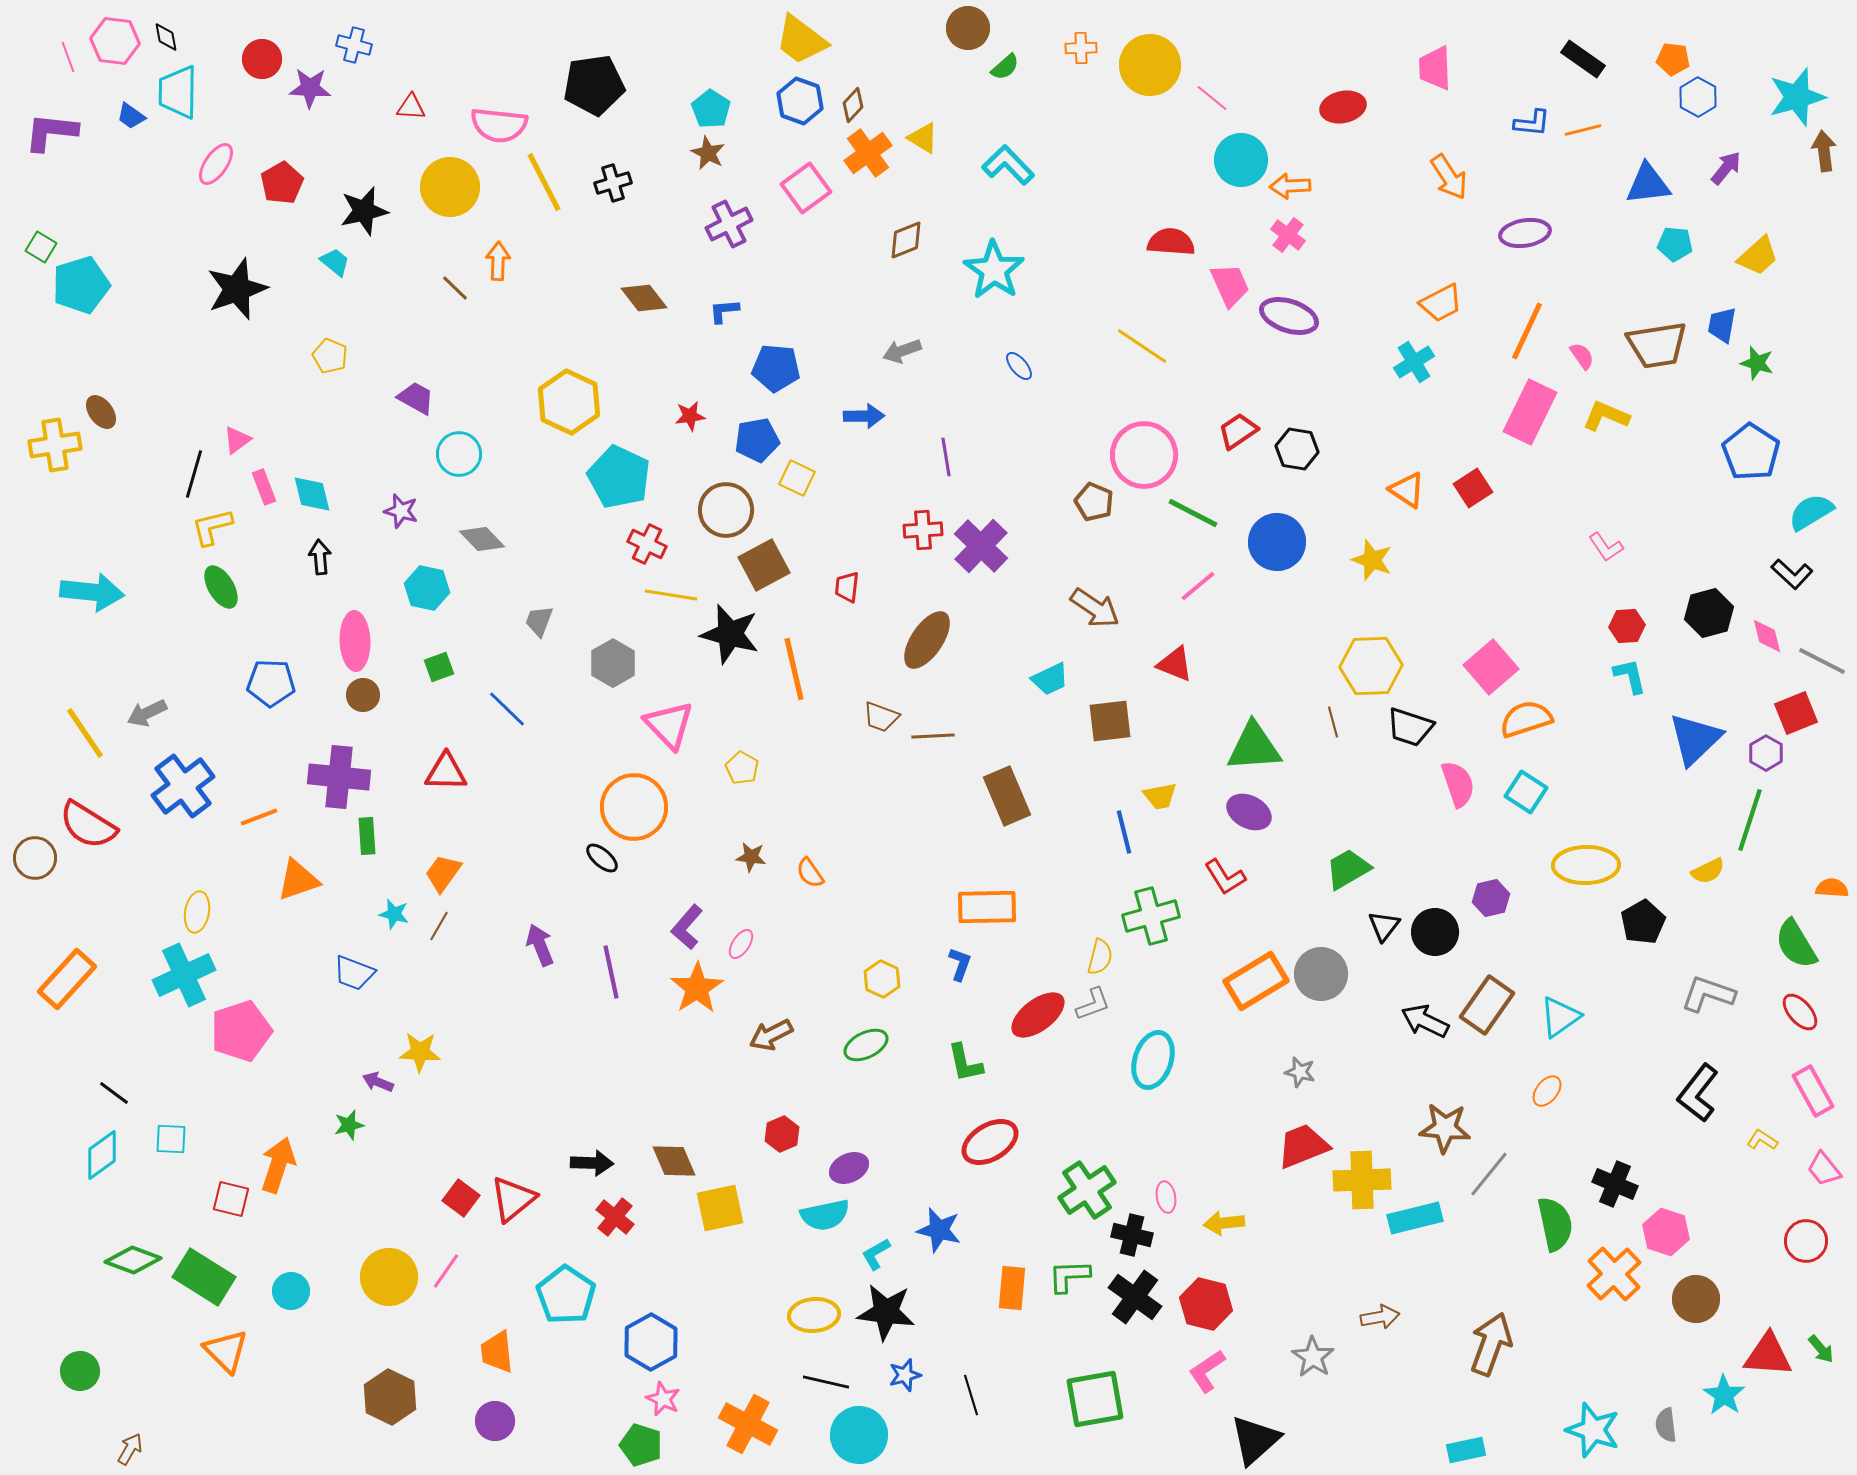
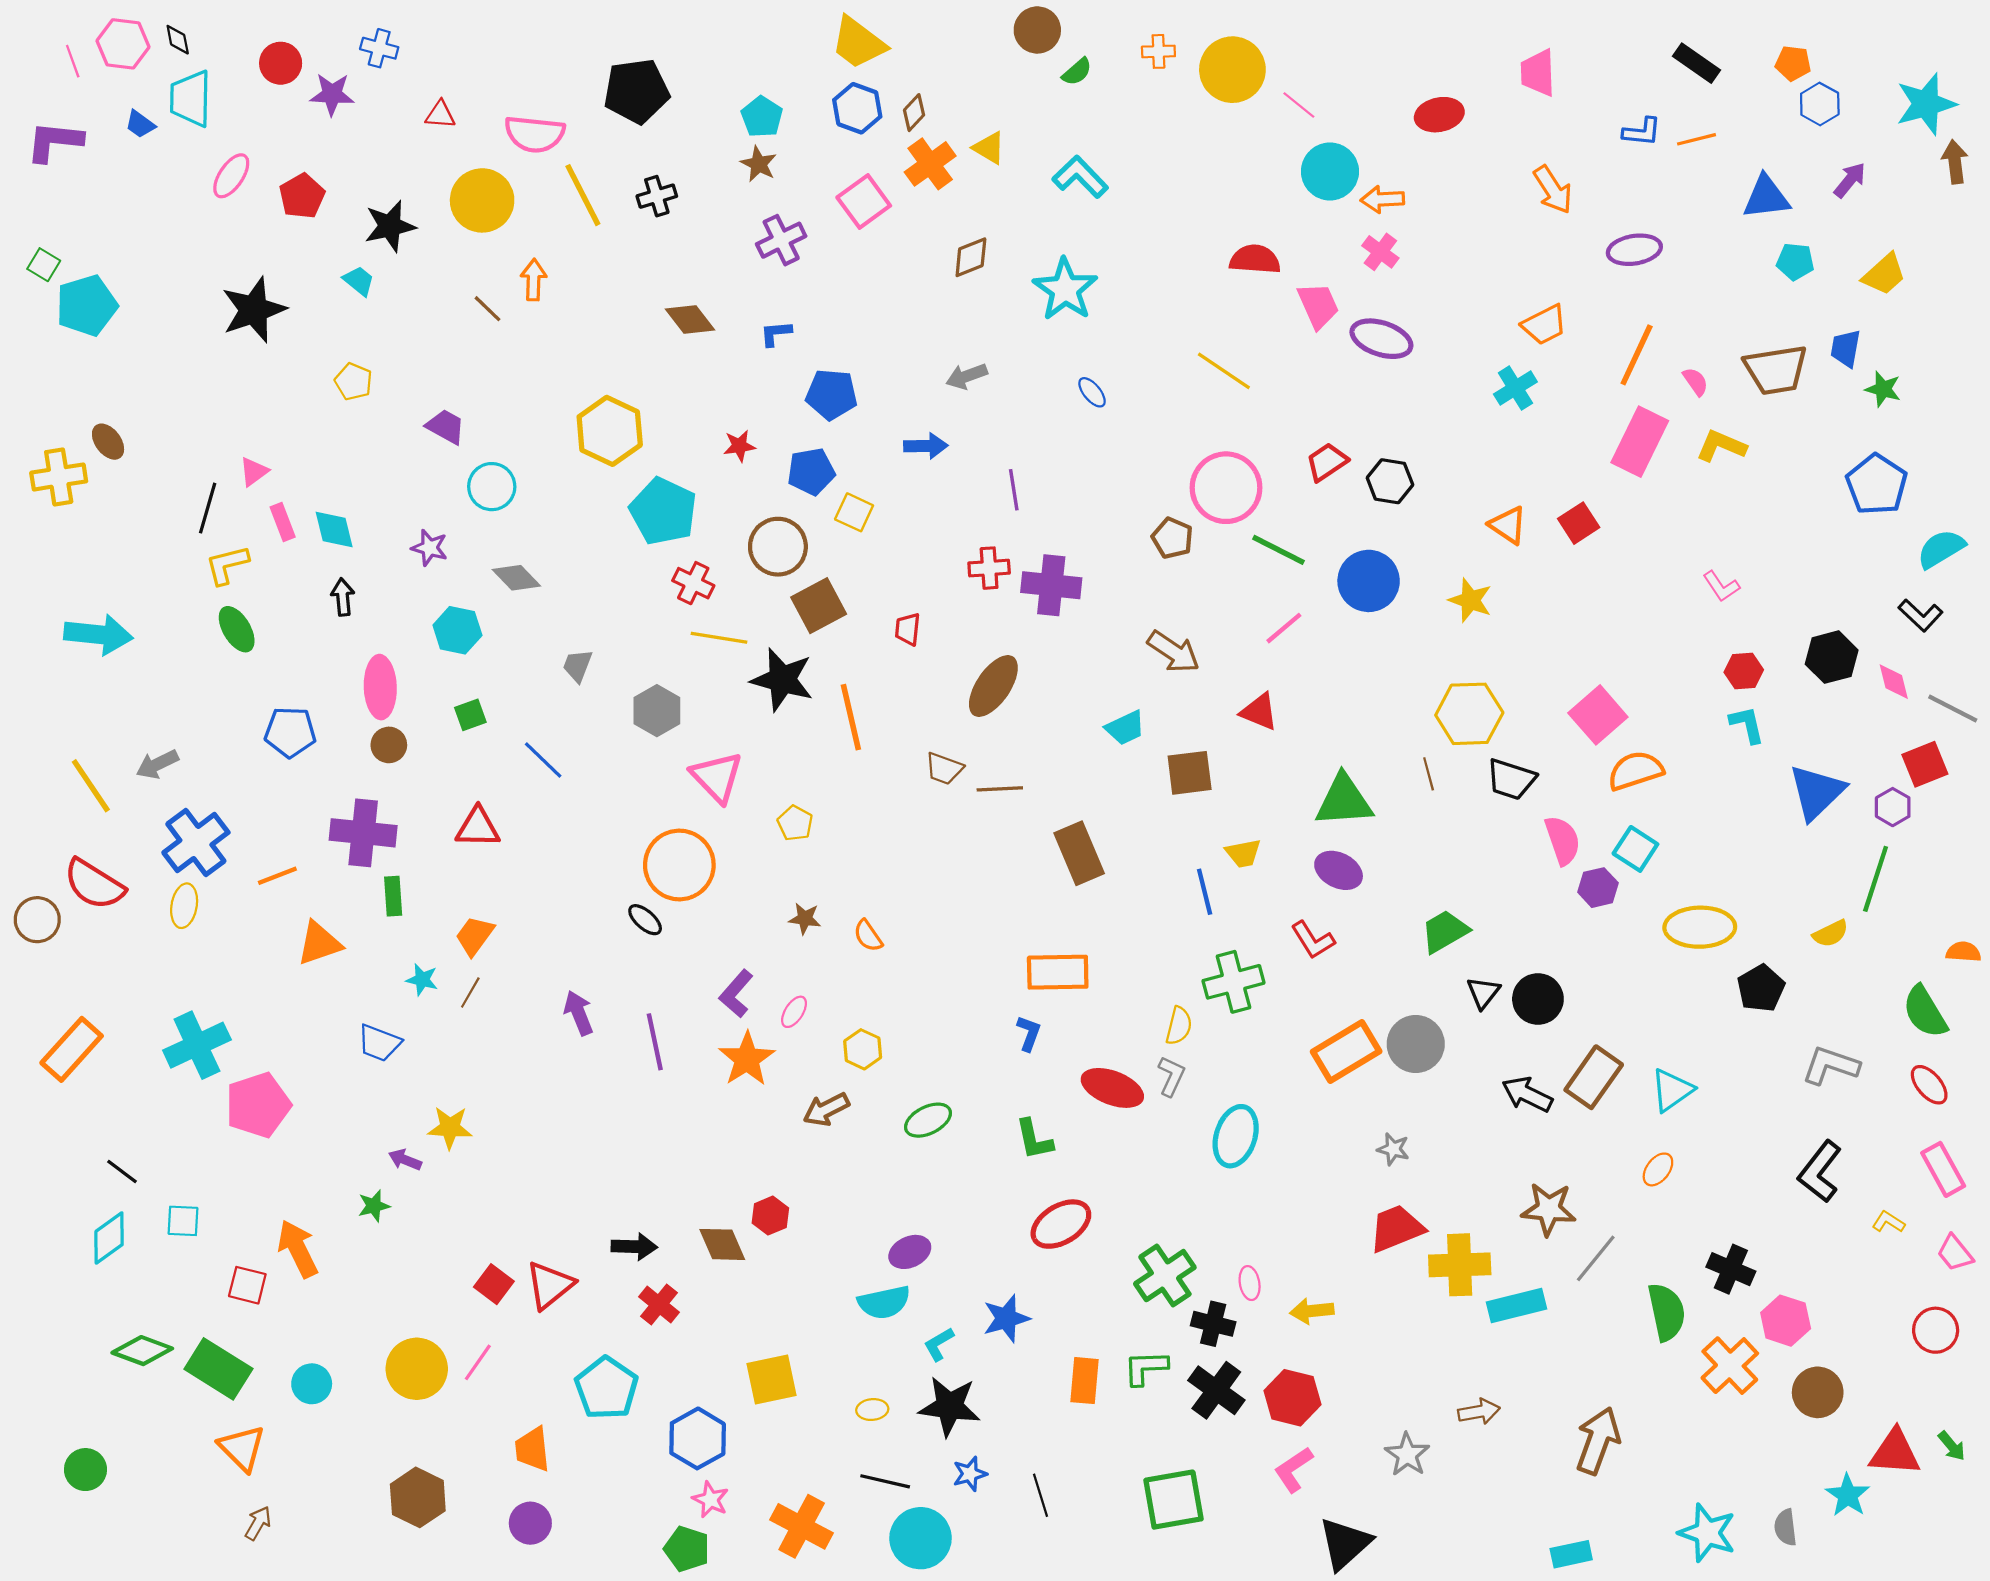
purple cross: (981, 546) -> (1051, 585), turned -38
purple hexagon: (1491, 898) -> (1598, 888), moved
yellow ellipse: (197, 912) -> (184, 906), moved
yellow hexagon: (882, 979) -> (863, 1049), moved
gray L-shape: (1093, 1004) -> (1171, 1076), turned -45
red ellipse: (1038, 1015) -> (1112, 1088), turned 58
red hexagon: (782, 1134) -> (770, 1216), moved
orange arrow: (278, 1165) -> (298, 1249), turned -44
yellow square: (720, 1208) -> (772, 1380), moved
blue star: (939, 1230) -> (1006, 1318), turned -30
yellow ellipse: (814, 1315) -> (872, 1410), size x0.6
brown arrow: (130, 1449) -> (258, 1523), moved

